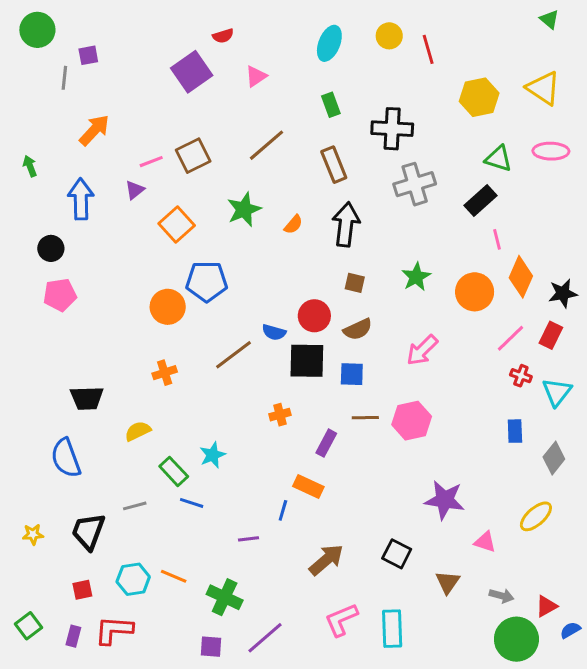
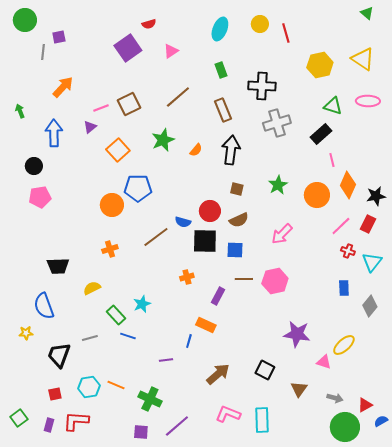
yellow ellipse: (536, 516) -> (344, 345), moved
yellow star: (33, 534) -> (26, 333), moved
pink L-shape: (341, 620) -> (228, 414), turned 45

